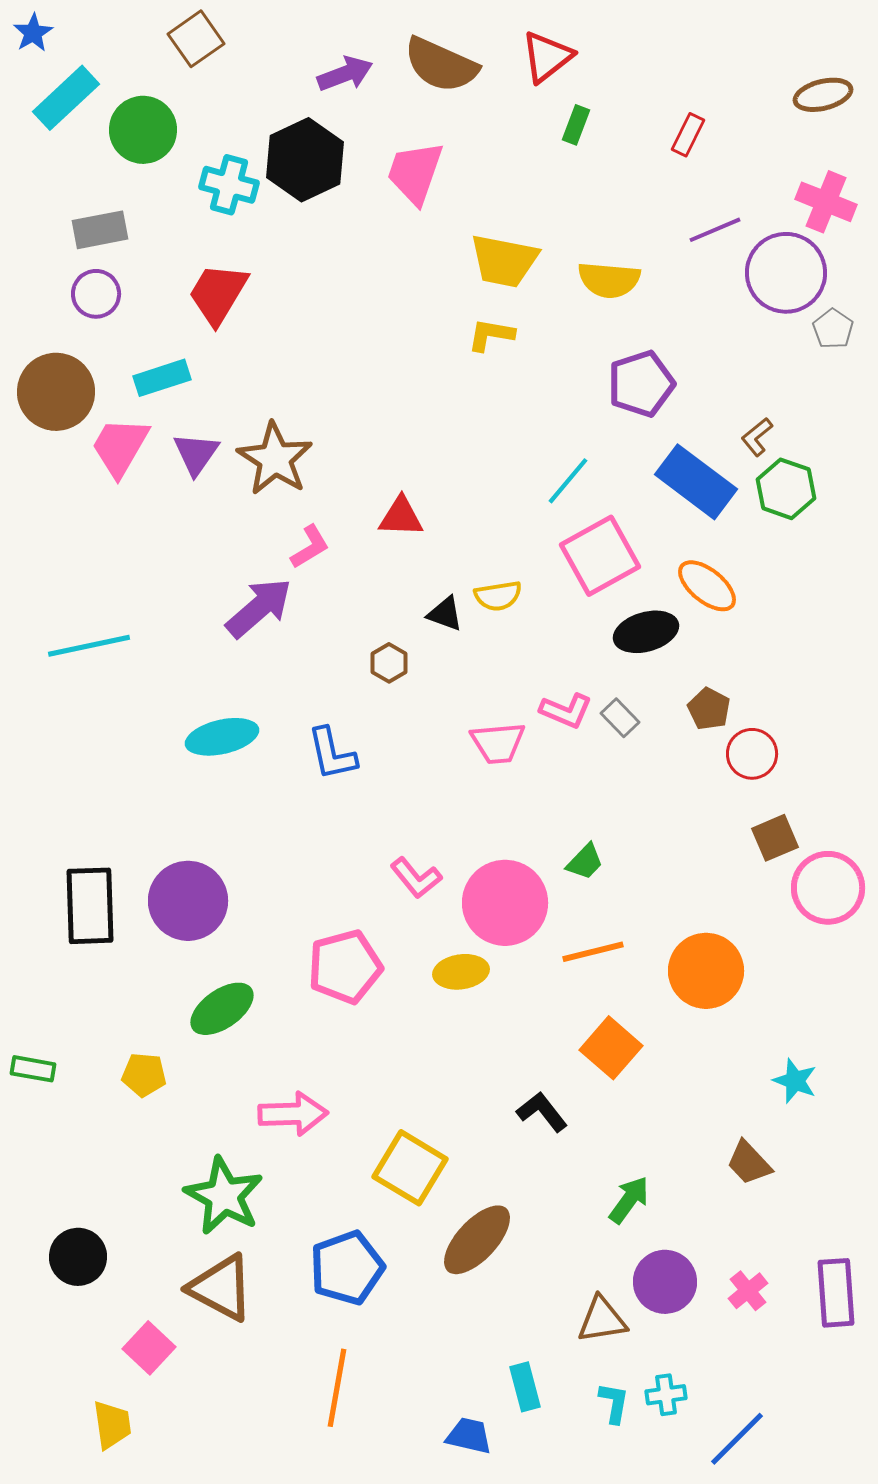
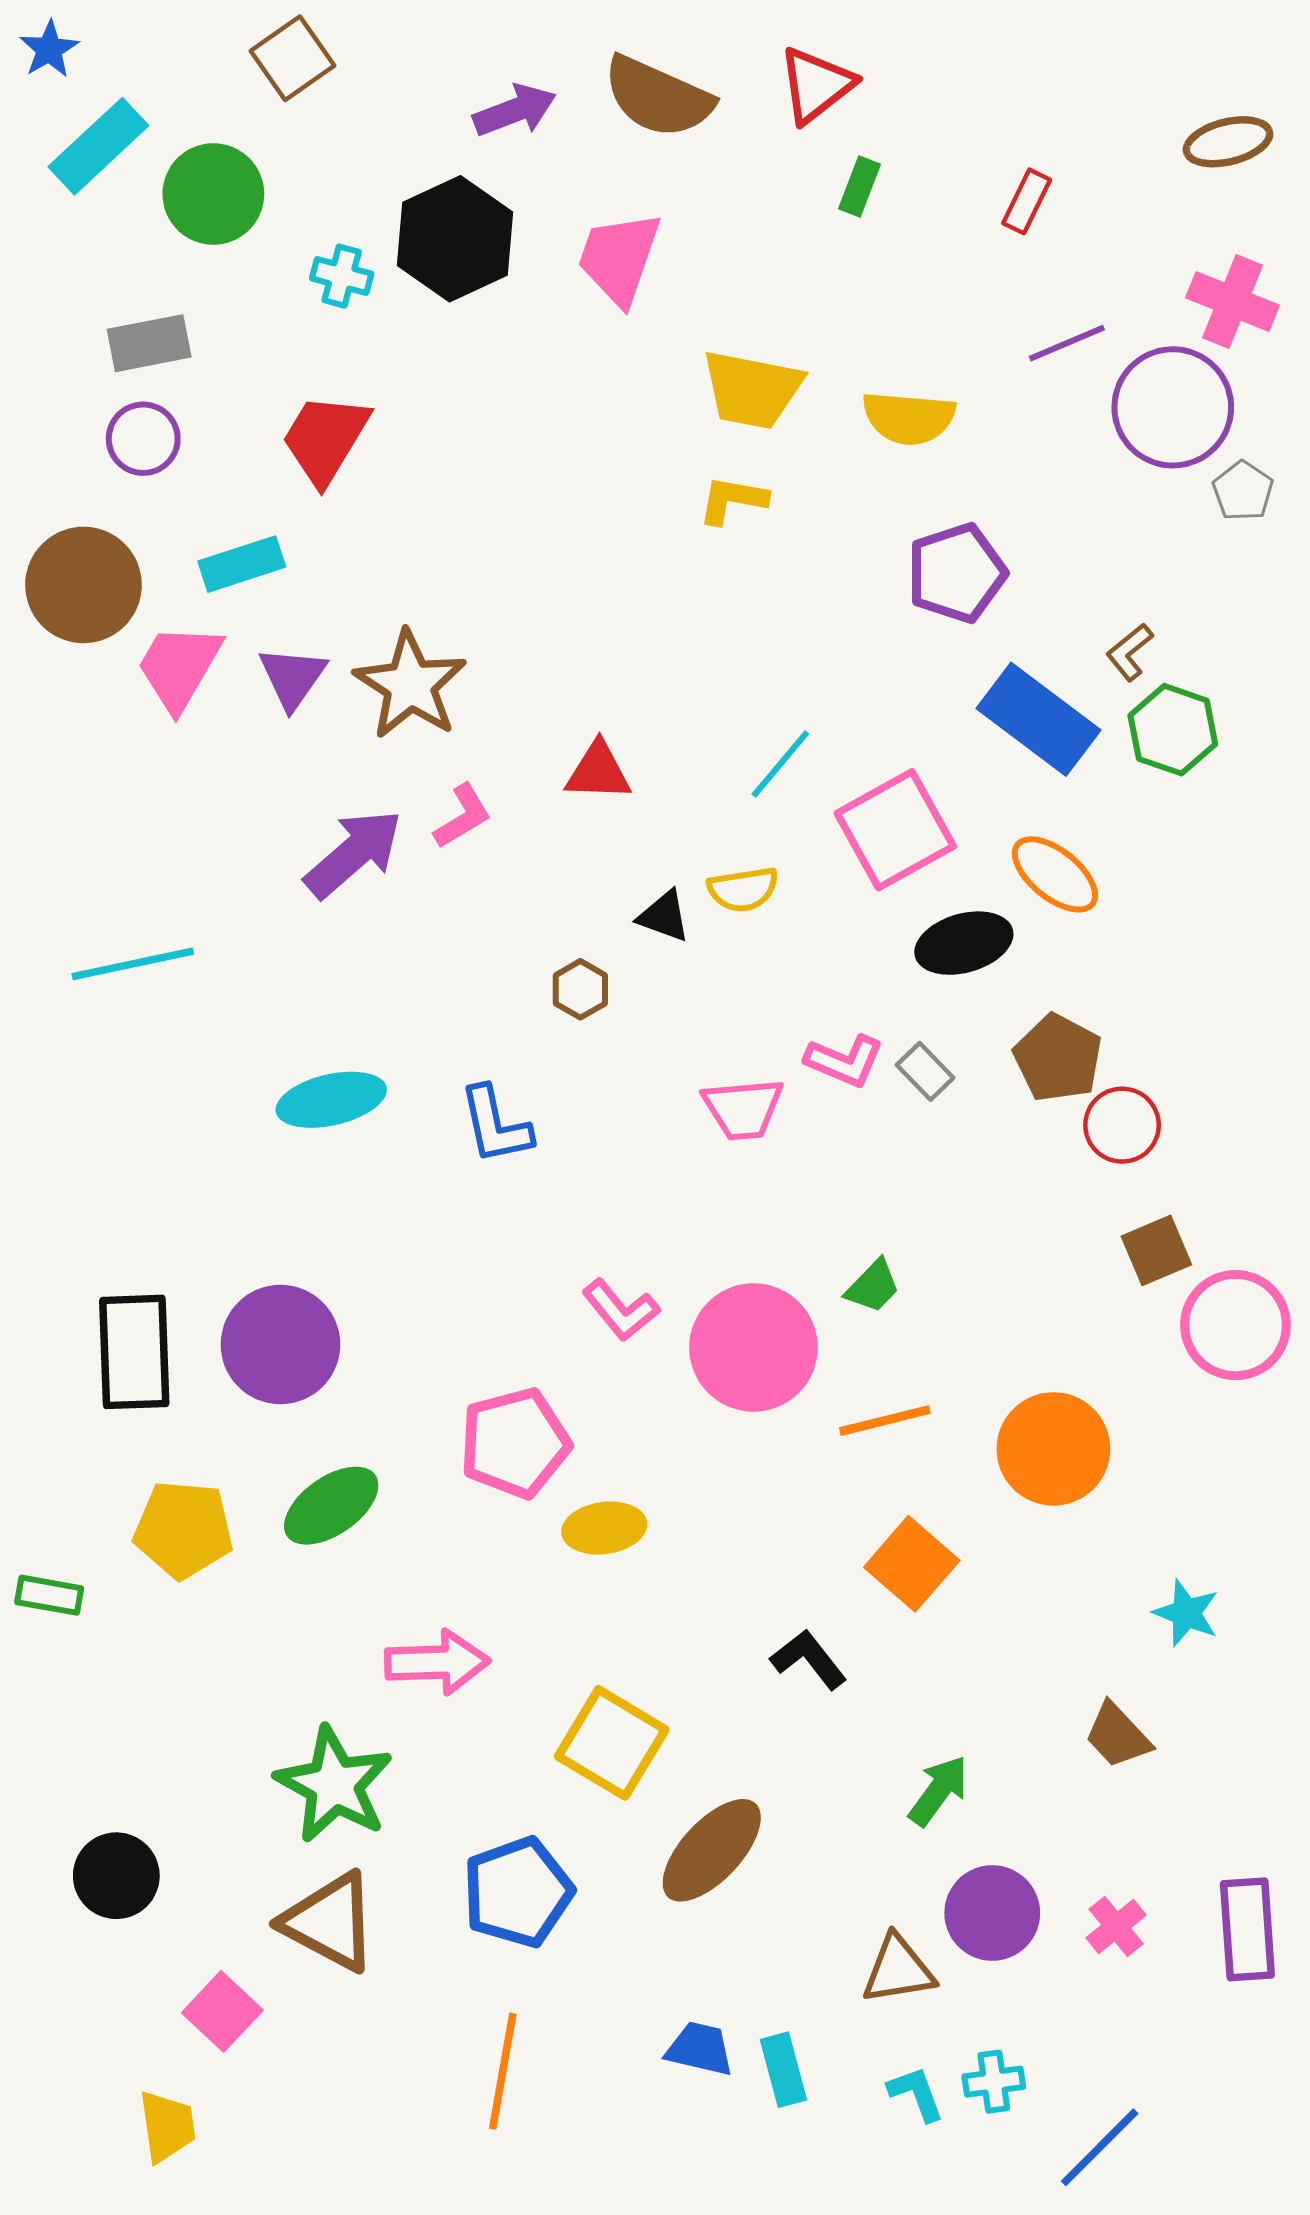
cyan cross: (229, 185) -> (342, 276), size x0.7
cyan line: (568, 481) -> (780, 764), moved
purple arrow: (259, 608) -> (354, 854), moved
brown pentagon: (709, 709) -> (1058, 1058), size x1.4
yellow ellipse: (461, 972) -> (604, 1528), moved
yellow pentagon: (144, 1075) -> (183, 1530), moved, size x1.5
cyan L-shape: (614, 1403) -> (916, 2094), turned -30
blue trapezoid: (469, 1436) -> (700, 2049), moved

